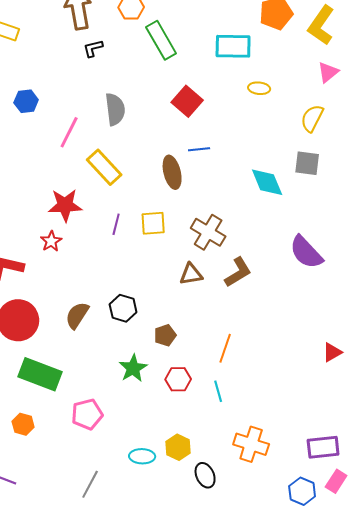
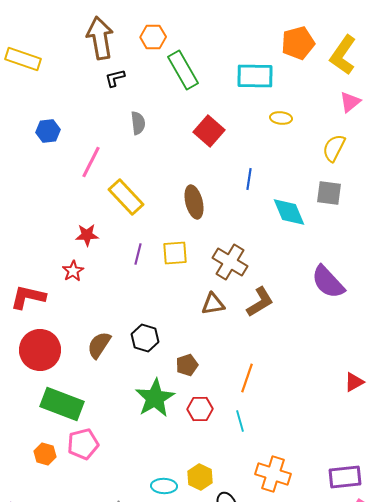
gray semicircle: (115, 109) -> (138, 123), moved, size x0.7
blue line: (199, 149) -> (249, 179), moved, turned -75
red star: (65, 205) -> (87, 235), size x0.7
green star: (133, 368) -> (155, 398), size x1.4
pink pentagon: (87, 414) -> (83, 444), moved

